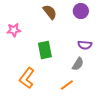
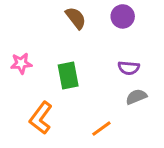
pink star: (14, 30) -> (21, 63), moved
gray semicircle: (78, 64) -> (136, 97), moved, turned -144

